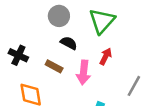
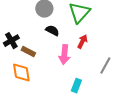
black cross: (18, 55) -> (11, 41), turned 35
brown rectangle: (54, 66) -> (28, 52), moved

